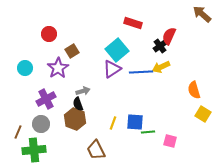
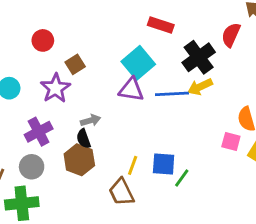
red semicircle: (169, 36) -> (231, 35), moved
black cross: (160, 46) -> (199, 57), size x1.6
purple triangle: (112, 69) -> (131, 90), turned 42
green line: (148, 132) -> (182, 178), turned -48
pink square: (170, 141) -> (231, 142), moved
brown trapezoid: (96, 150) -> (121, 192), moved

